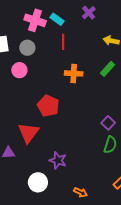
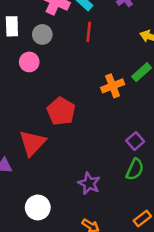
orange cross: (74, 73) -> (113, 86), moved, turned -30
purple star: (58, 160) -> (89, 183), moved

